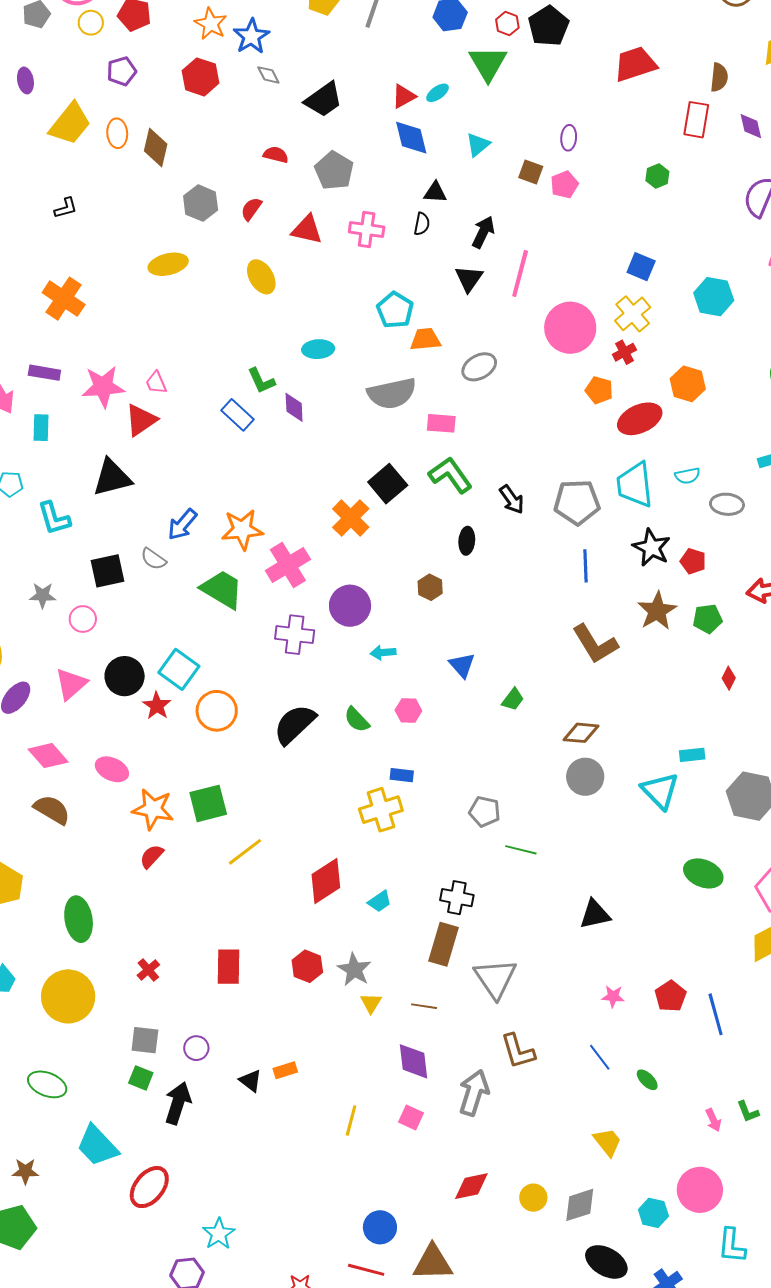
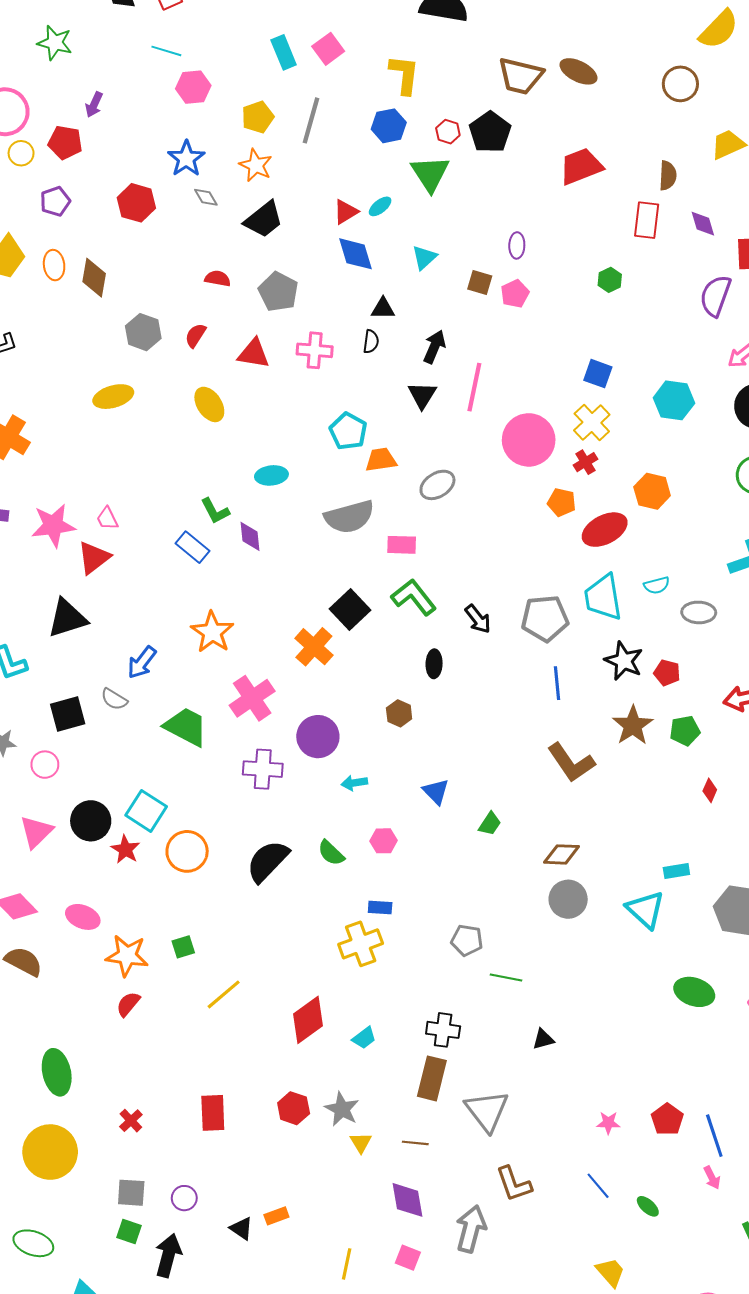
orange star: (211, 24) -> (256, 165), moved
orange star: (242, 530) -> (212, 632), moved, turned -30
green square: (208, 803) -> (183, 947), size x0.6
black triangle: (595, 914) -> (543, 1039), moved, size x0.7
pink arrow: (713, 1120) -> (712, 1178), moved

